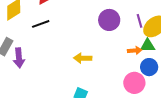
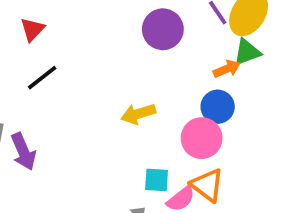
blue circle: (149, 67) -> (218, 107), moved
pink circle: (134, 83) -> (202, 138), moved

